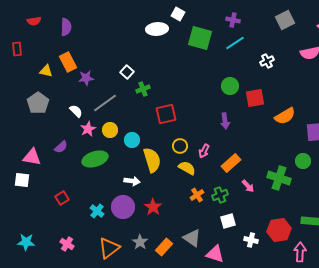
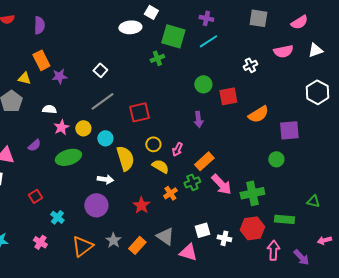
gray square: (285, 20) -> (258, 18), turned 36
white cross: (267, 61) -> (250, 65), moved
yellow triangle: (46, 71) -> (24, 78), moved
green cross: (143, 89) -> (157, 58), moved
gray line: (105, 103) -> (102, 101), moved
white semicircle: (76, 111) -> (49, 109), turned -40
green cross: (279, 178) -> (252, 193), moved, turned -30
pink arrow: (248, 186) -> (221, 184), size x1.6
green cross: (220, 195) -> (192, 182), moved
red star: (153, 207) -> (141, 205), moved
cyan cross: (97, 211) -> (57, 217), moved
white square: (228, 221) -> (202, 230), moved

